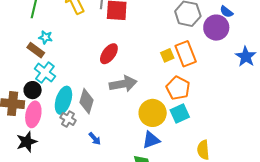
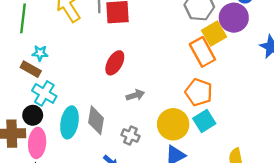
yellow square: (167, 55) -> (214, 34), moved, size x1.5
gray arrow: (123, 84) -> (135, 95), size x0.6
gray cross: (68, 119) -> (130, 136), moved

